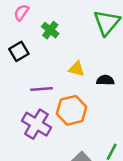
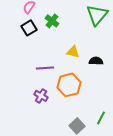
black square: (19, 51) -> (29, 28), moved
purple cross: (36, 124) -> (41, 96), size x0.6

